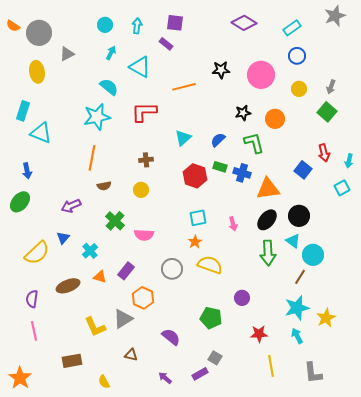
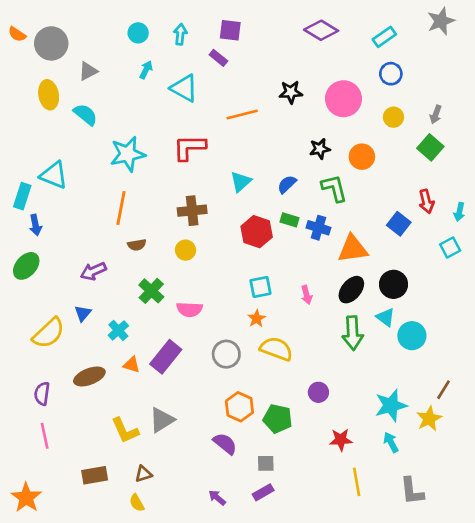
cyan semicircle: (109, 87) -> (85, 115), moved
cyan rectangle: (23, 111) -> (22, 196), moved
brown cross: (146, 160) -> (192, 211), size x1.5
purple rectangle: (126, 271) -> (166, 357), size x1.4
brown line: (300, 277) -> (444, 390), moved
orange hexagon: (143, 298) -> (239, 407), moved
brown triangle: (131, 355) -> (143, 474), moved, turned -32
gray square: (215, 358) -> (266, 463), moved, turned -32

